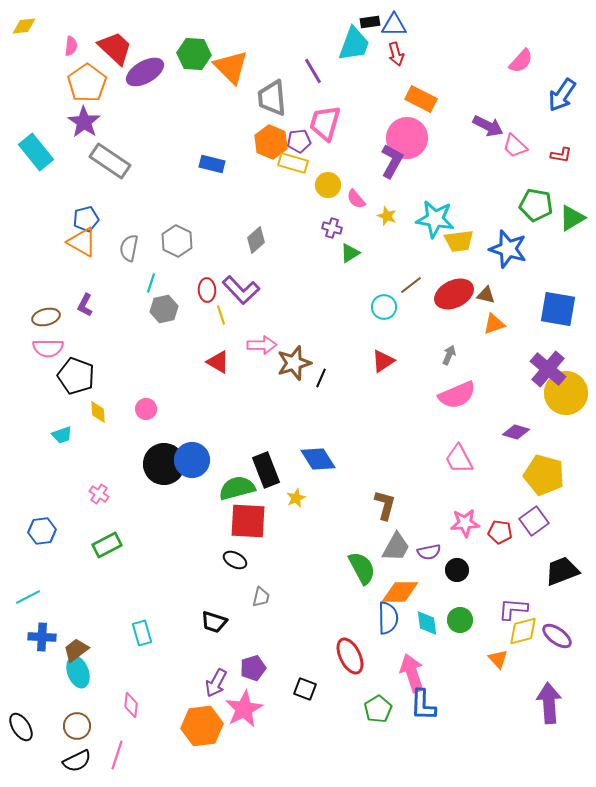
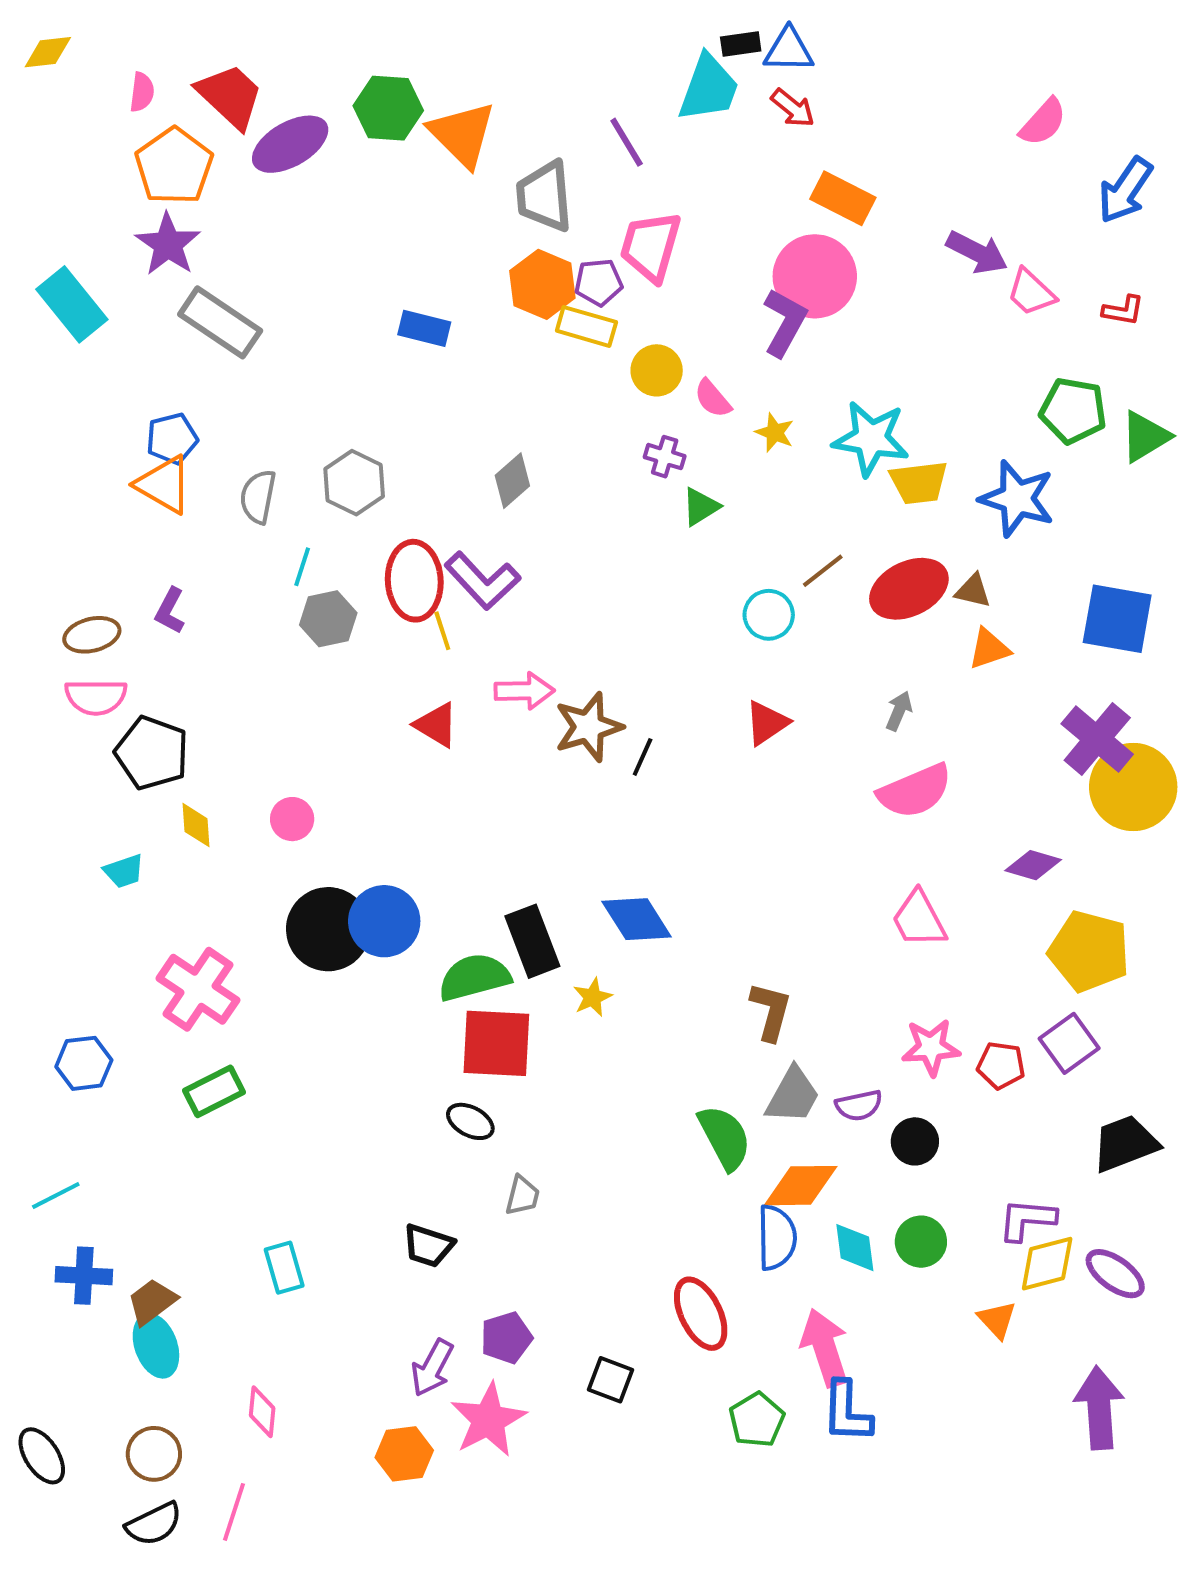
red arrow: (396, 54) -> (793, 108), turned -35
red ellipse: (207, 290) -> (414, 581), size x1.6
pink cross: (99, 494) -> (198, 989), size x2.0
orange hexagon: (202, 726) -> (404, 1454), size x0.7

